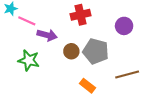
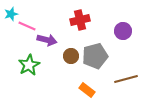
gray pentagon: (96, 51) -> (95, 56), turned -30
green star: (29, 60) -> (29, 65), turned 30

